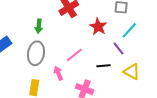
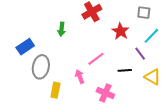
gray ellipse: (36, 53) -> (41, 67), moved

